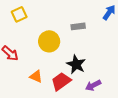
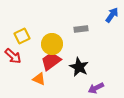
yellow square: (19, 14) -> (22, 36), moved
red trapezoid: (61, 81) -> (51, 61), moved

